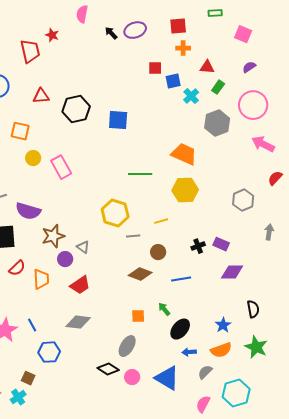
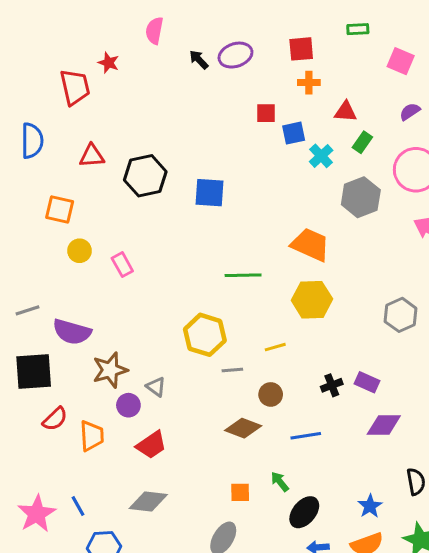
pink rectangle: (61, 167) -> (122, 265), size x0.7

